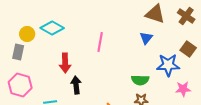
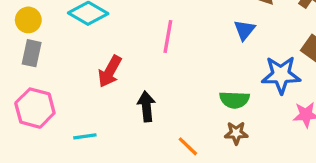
yellow circle: (27, 34) -> (28, 20), moved
red arrow: (65, 63) -> (110, 71), turned 30
black arrow: (76, 85) -> (146, 106), moved

